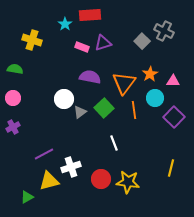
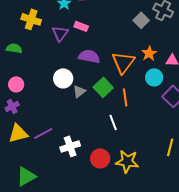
purple triangle: (103, 43) -> (60, 33), moved, turned -36
pink circle: (13, 98) -> (16, 84), moved
orange line: (134, 110) -> (125, 97), moved
yellow triangle: (49, 181) -> (18, 133), moved
green triangle: (27, 197) -> (26, 176), size x1.5

